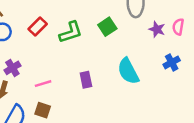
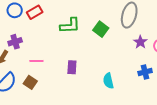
red rectangle: (38, 26) -> (35, 12), moved
green square: (107, 27) -> (101, 29), turned -35
cyan semicircle: (128, 71) -> (108, 81), moved, size x0.7

